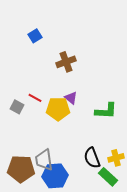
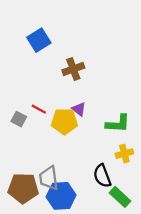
blue square: (35, 36) -> (39, 40), size x1.5
yellow cross: (116, 158) -> (124, 154), moved

